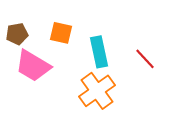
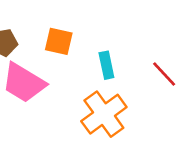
cyan rectangle: (99, 52) -> (106, 65), size x0.7

